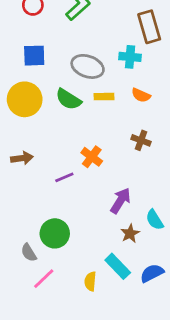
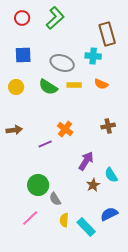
yellow circle: (25, 99) -> (16, 87), size x0.6
brown cross: (141, 140) -> (108, 126), moved, turned -32
gray semicircle: (29, 253) -> (55, 199), moved
cyan rectangle: (118, 266) -> (86, 227), moved

